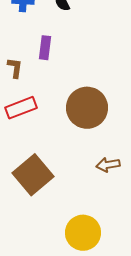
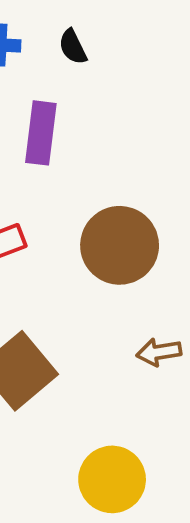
purple rectangle: (45, 48) -> (41, 133), size x1.4

